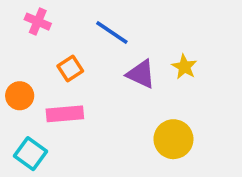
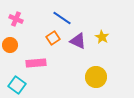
pink cross: (38, 22) -> (16, 19), moved
orange square: (70, 69) -> (53, 38), moved
orange circle: (20, 96) -> (10, 45), moved

